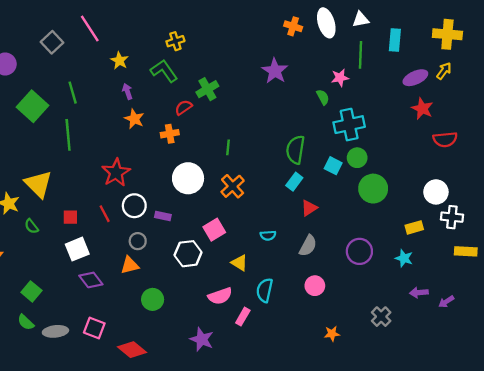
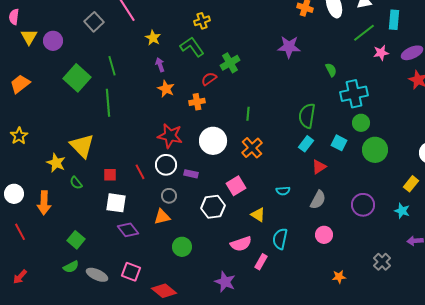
green line: (361, 55) -> (364, 33), turned 50
purple star: (275, 71) -> (289, 47), turned -30
pink star: (340, 78) -> (381, 53), moved
cyan square: (333, 166) -> (339, 143), moved
red star: (116, 173) -> (170, 136), moved, turned -30
yellow rectangle: (414, 227) -> (411, 184), turned -35
white square: (77, 249) -> (116, 203), turned 30
green semicircle: (26, 322) -> (71, 267), turned -70
gray ellipse: (55, 331) -> (97, 275), turned 30

